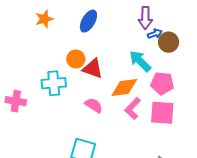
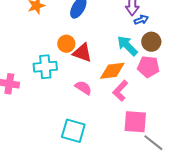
brown circle: (169, 42) -> (151, 42), moved
pink square: (162, 113) -> (135, 122), moved

